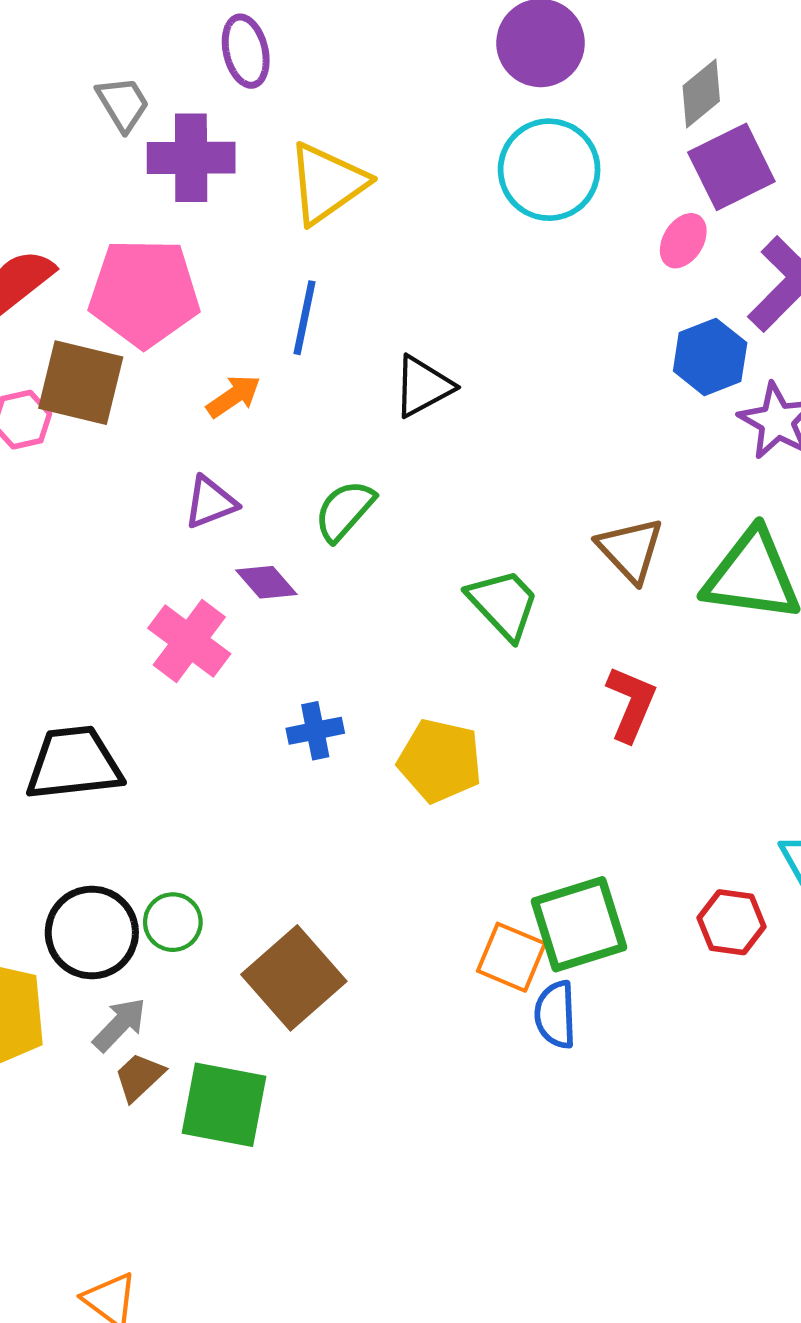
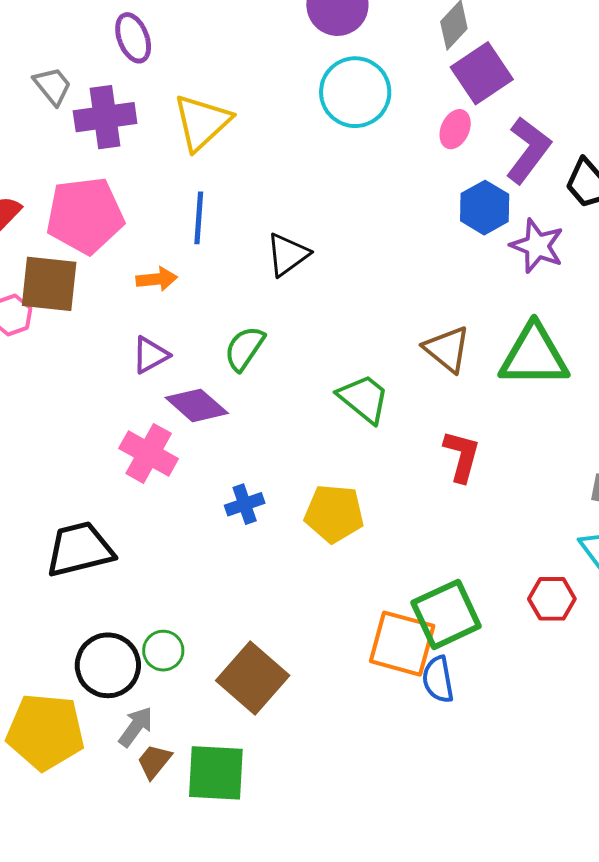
orange arrow: (234, 396) -> (157, 279), turned 36
purple diamond: (266, 582) -> (197, 405), size x1.4
orange square: (511, 957) -> (402, 644), size x1.4

